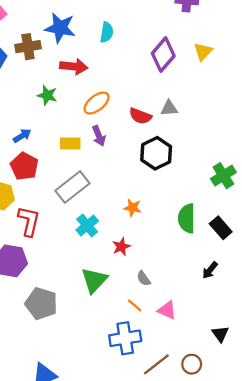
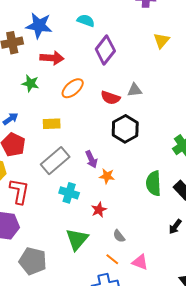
cyan semicircle: (107, 32) -> (86, 21), moved, turned -78
purple diamond: (163, 55) -> (105, 50), moved
purple arrow: (99, 136) -> (91, 159), moved
cyan cross: (87, 226) -> (69, 193), turned -30

